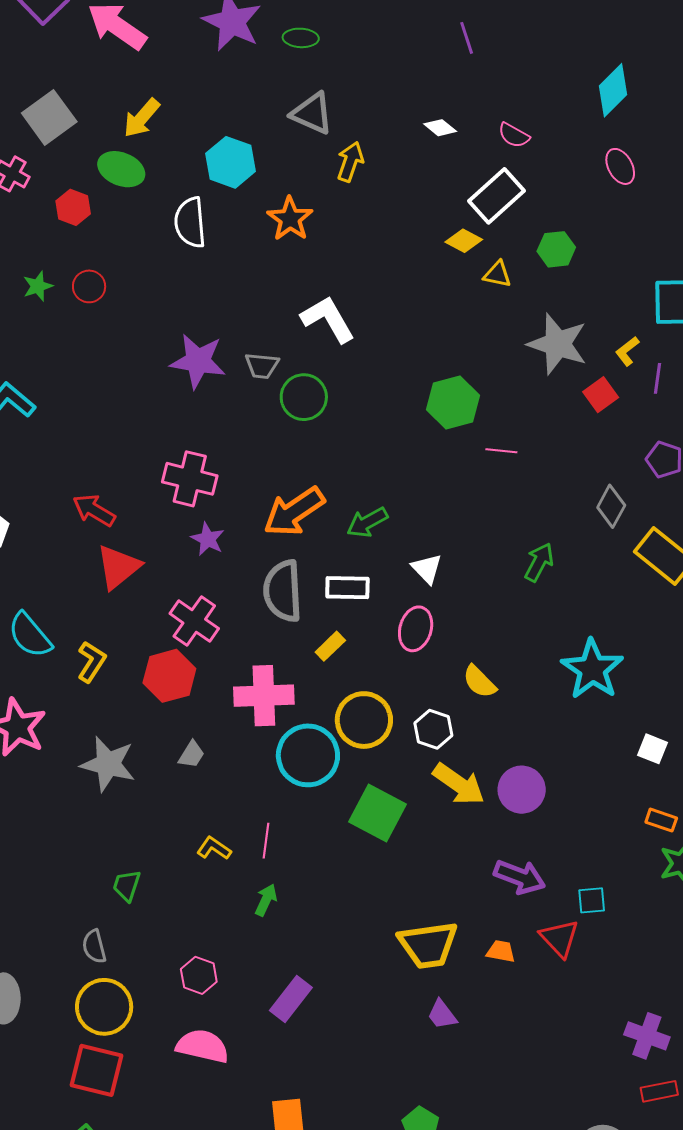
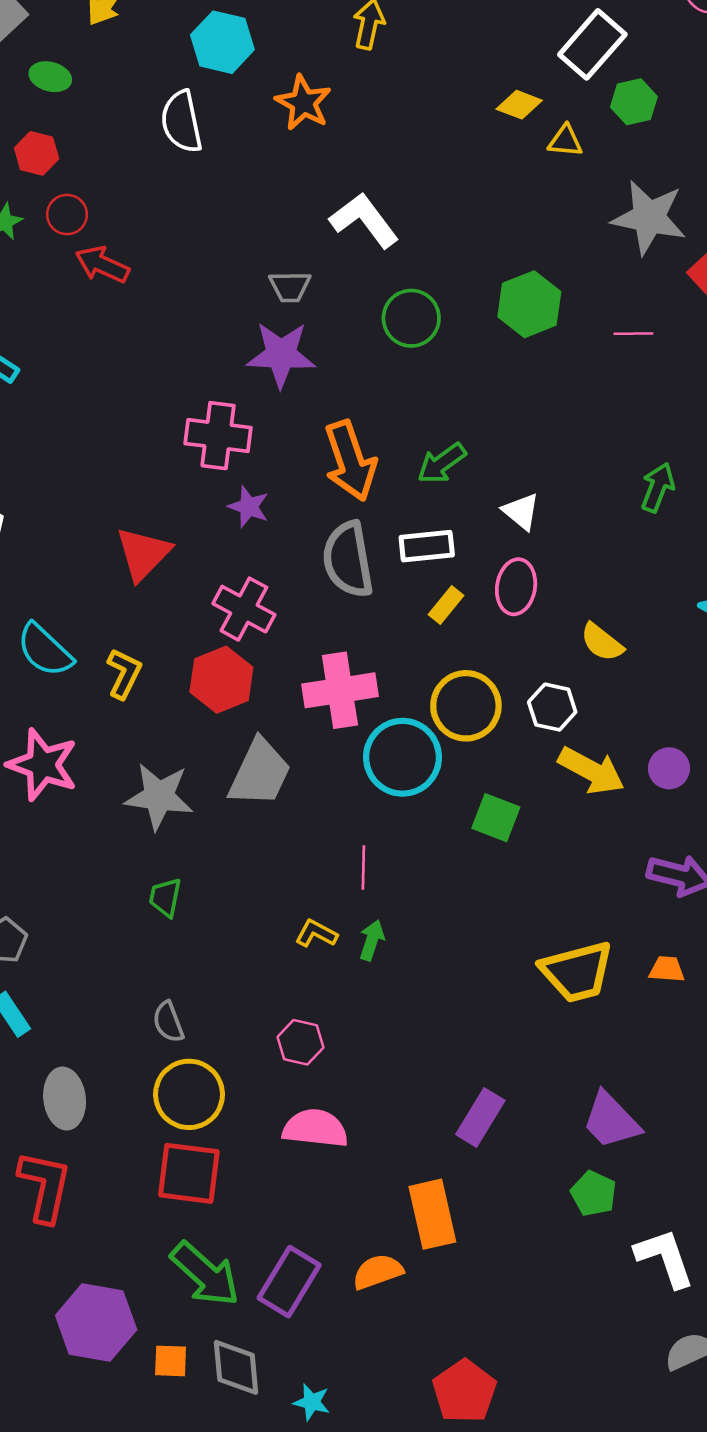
green ellipse: (121, 169) -> (50, 77), moved, size x0.7
white rectangle: (496, 196) -> (592, 44), moved
red hexagon: (73, 207) -> (37, 153), moved
purple star: (198, 361) -> (281, 355), moved
green circle: (304, 397) -> (411, 318), moved
pink line: (501, 451) -> (633, 334), moved
red arrow: (94, 510) -> (102, 265), moved
orange arrow: (294, 512) -> (350, 461), turned -68
yellow rectangle: (330, 646) -> (446, 605), moved
gray trapezoid: (191, 754) -> (260, 773), size x2.0
purple circle: (522, 790) -> (669, 768), size x0.7
green square: (377, 813) -> (496, 818), size x0.7
yellow L-shape: (214, 848) -> (316, 934), moved
green trapezoid: (127, 886) -> (165, 897), moved
purple rectangle: (291, 999) -> (480, 1117), moved
purple trapezoid: (442, 1015) -> (611, 1121), moved, size x1.6

